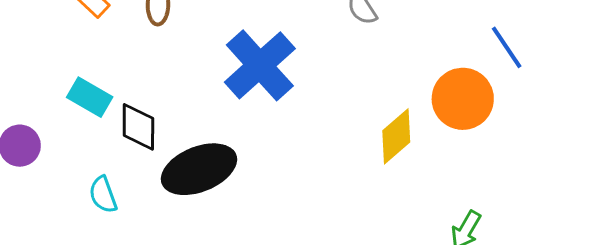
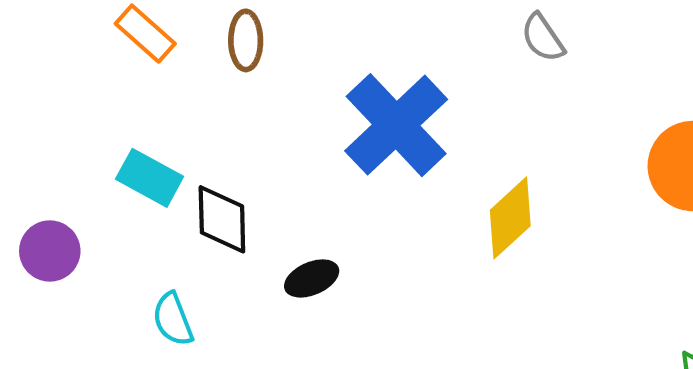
yellow diamond: (396, 136) -> (510, 218), moved
black ellipse: (199, 169) -> (312, 278), size x0.5

